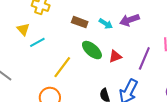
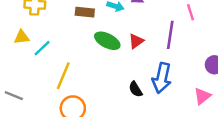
yellow triangle: (23, 29) -> (22, 37), turned -40
yellow line: (62, 67) -> (63, 76), moved

